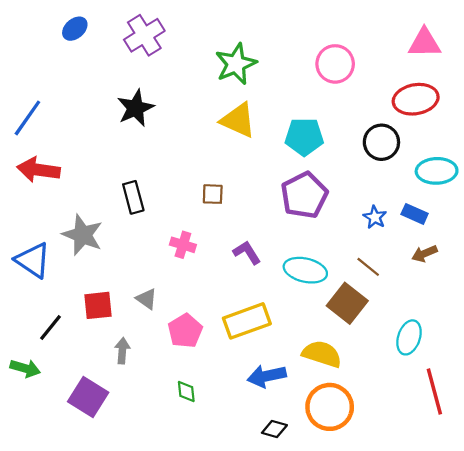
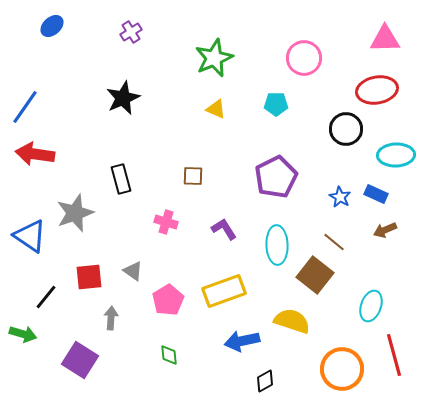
blue ellipse: (75, 29) -> (52, 26), moved
purple cross: (144, 35) -> (131, 32), size x0.6
yellow triangle: (238, 120) -> (216, 109), size x0.6
cyan pentagon: (304, 137) -> (276, 104), moved, size x0.7
gray star: (83, 235) -> (75, 213), turned 30
cyan ellipse: (305, 270) -> (277, 245), turned 75
orange circle: (330, 407) -> (342, 369), moved
black diamond: (274, 429) -> (265, 381), moved, turned -45

